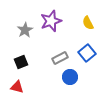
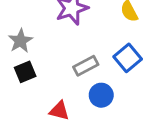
gray star: (25, 30) -> (20, 41), moved
red triangle: (17, 87) -> (59, 111), moved

